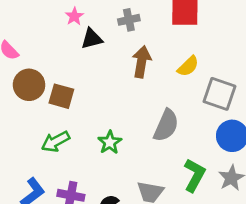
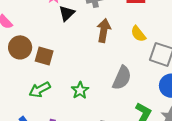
black triangle: (92, 39) -> (67, 13), turned -30
yellow semicircle: (188, 66) -> (138, 34), turned 96

